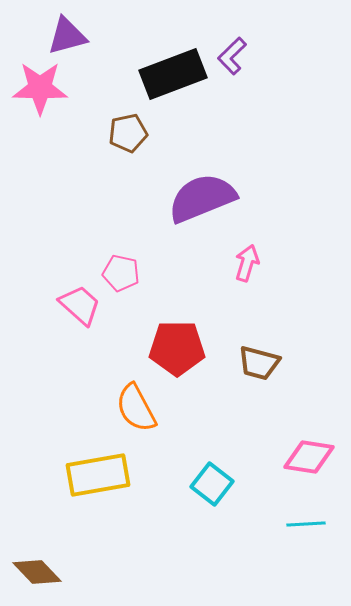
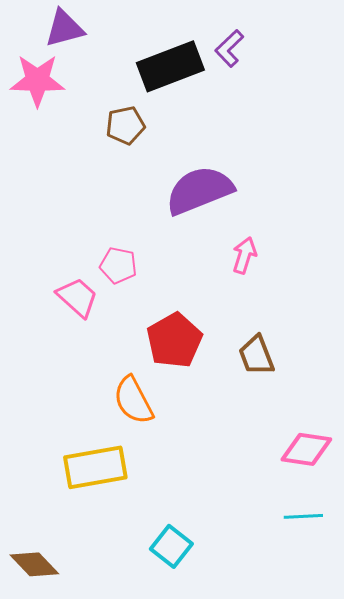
red pentagon: (177, 348) -> (174, 340), turned -30
brown trapezoid: (259, 363) -> (256, 355), turned 54
cyan square: (212, 484) -> (171, 546), moved

